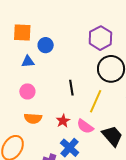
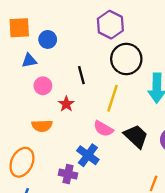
black line: (71, 88) -> (81, 75), moved
pink circle: (27, 91) -> (43, 86), moved
red star: (63, 121) -> (66, 104), moved

